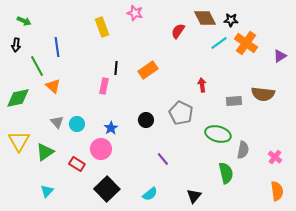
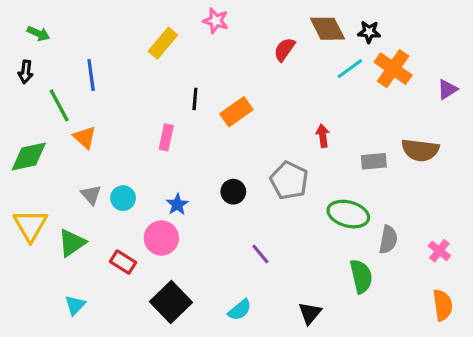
yellow rectangle: (102, 27) -> (163, 43), turned 60
black line: (116, 68) -> (195, 99), moved

